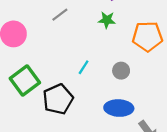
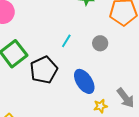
blue ellipse: (119, 108) -> (84, 81), moved, turned 55

